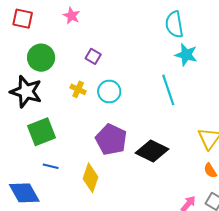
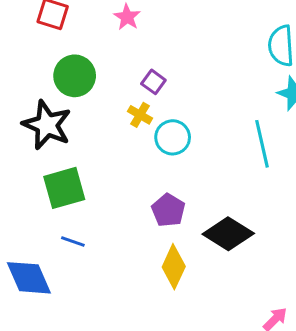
yellow cross: (78, 89) -> (140, 115), moved
purple pentagon: (111, 139) -> (168, 210), size x0.7
yellow diamond: (90, 178) -> (174, 267), moved

